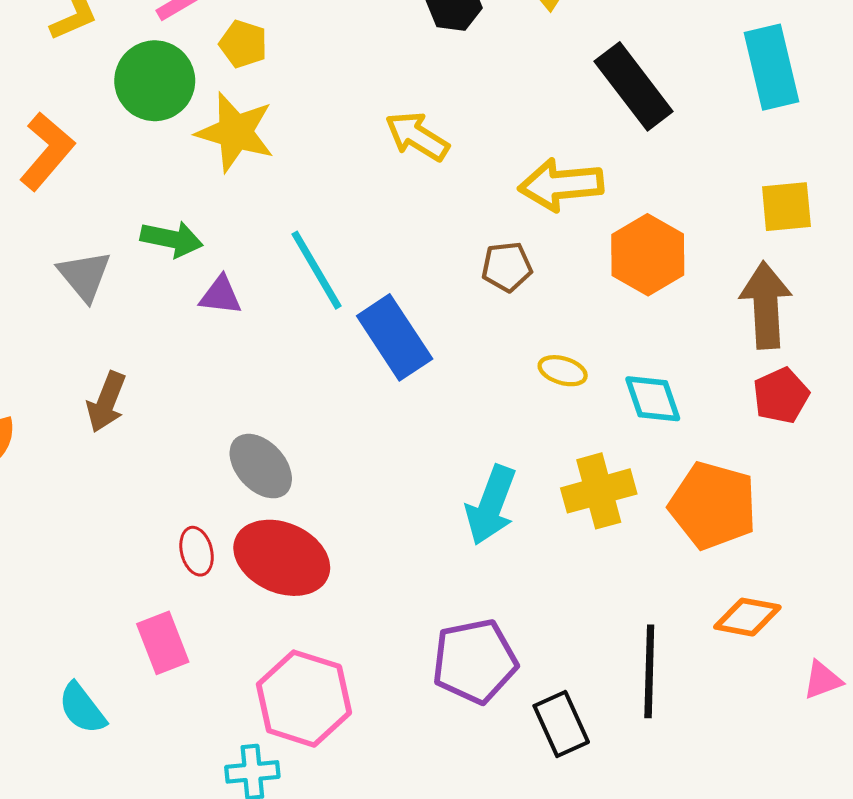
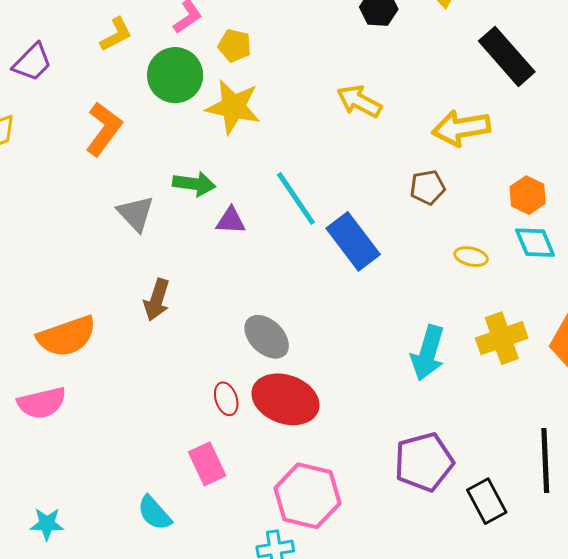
orange hexagon: (648, 255) -> (528, 195), moved, size x0.7
cyan diamond: (653, 399) -> (535, 243), moved

